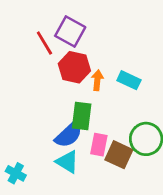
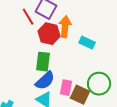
orange arrow: (97, 80) -> (65, 27), moved, size x1.5
green rectangle: (82, 116) -> (43, 62), moved

